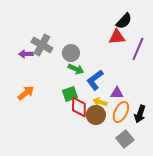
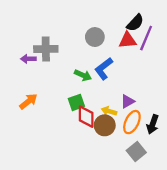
gray cross: (42, 45) -> (46, 49), turned -30
purple line: (138, 49) -> (146, 38), moved
gray circle: (71, 53) -> (95, 37), moved
blue L-shape: (95, 80) -> (104, 69), moved
purple triangle: (117, 93) -> (128, 101), turned -32

